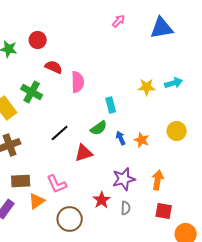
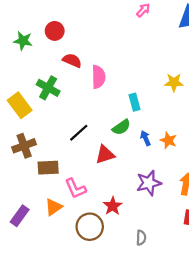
brown rectangle: (21, 181) -> (48, 168), moved
red star: (102, 200) -> (113, 206), moved
gray semicircle: (126, 208) -> (141, 238), moved

